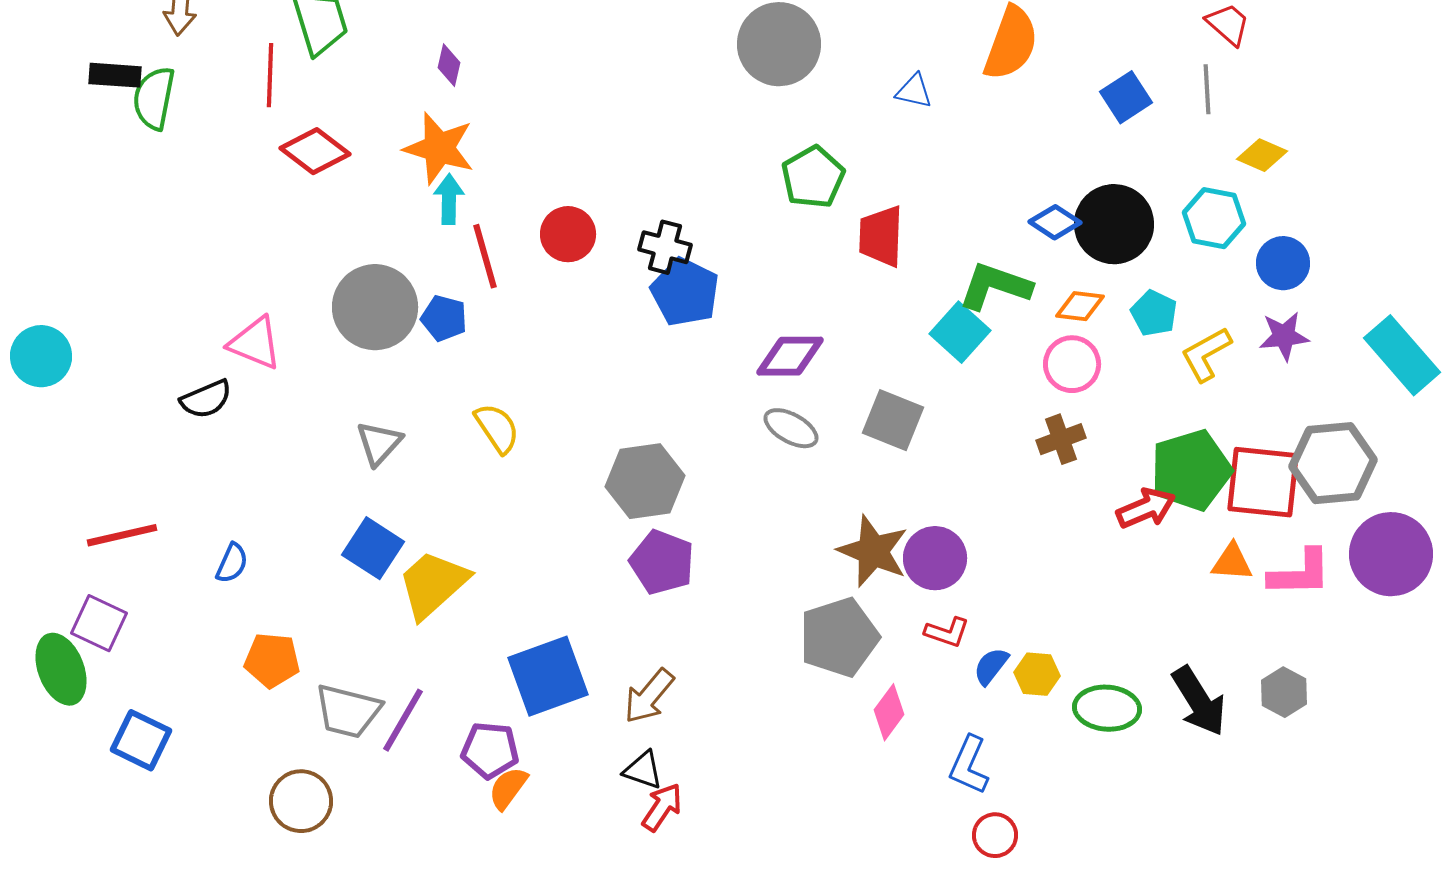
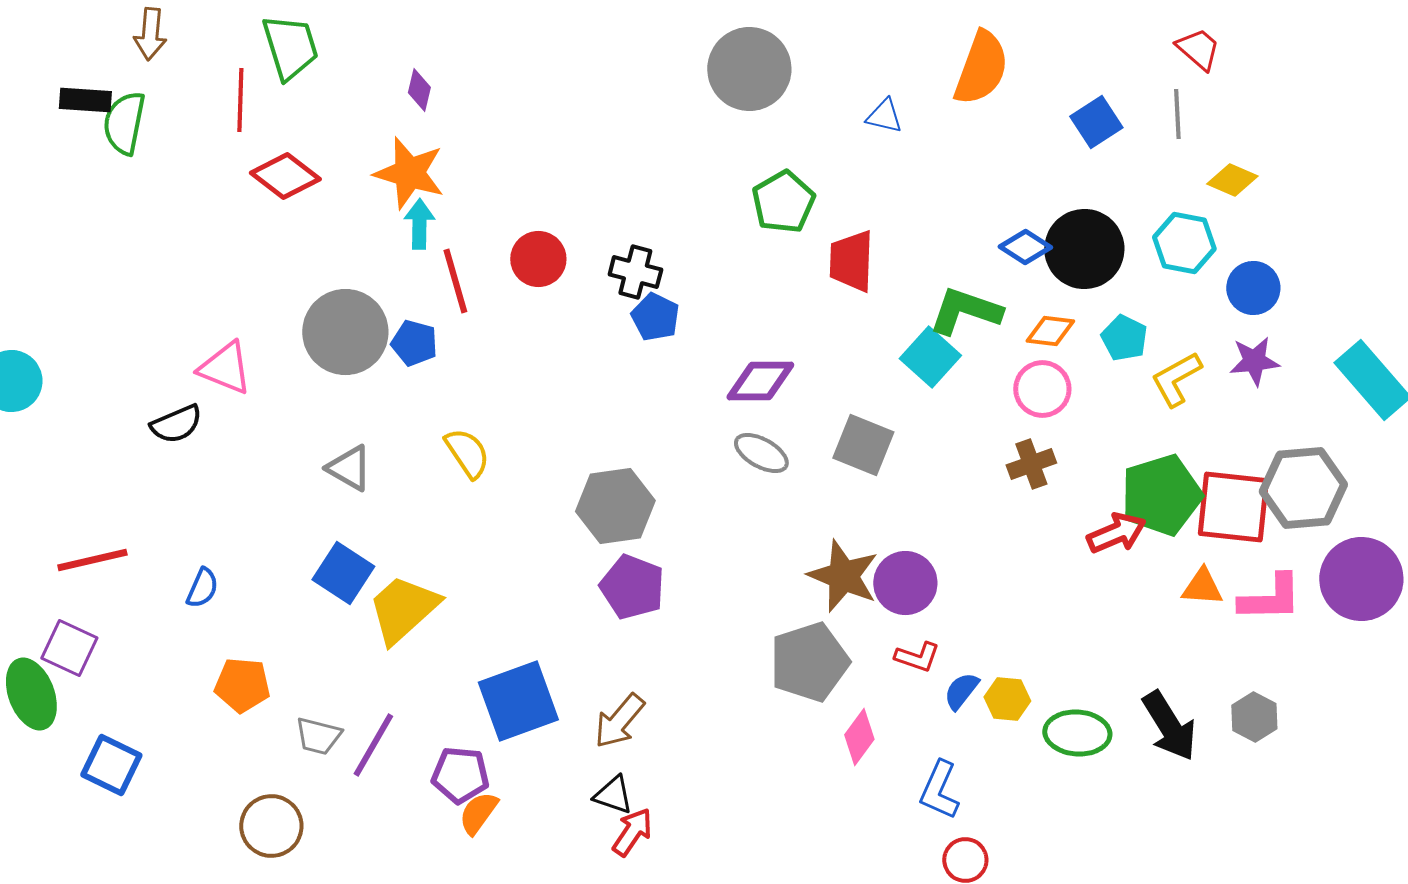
blue pentagon: (685, 292) -> (655, 317), size x0.7
gray triangle: (379, 443) -> (349, 468), turned -42
gray trapezoid: (348, 711) -> (318, 736), size x0.7

